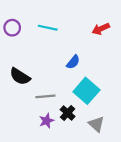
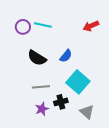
purple circle: (12, 28) -> (23, 27), moved
black semicircle: (20, 76) -> (37, 58), moved
black cross: (68, 113) -> (61, 102), turned 32

